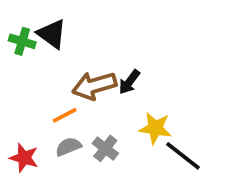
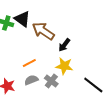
brown arrow: (94, 86) -> (43, 31), moved, turned 50
yellow star: (155, 128) -> (64, 66), moved

